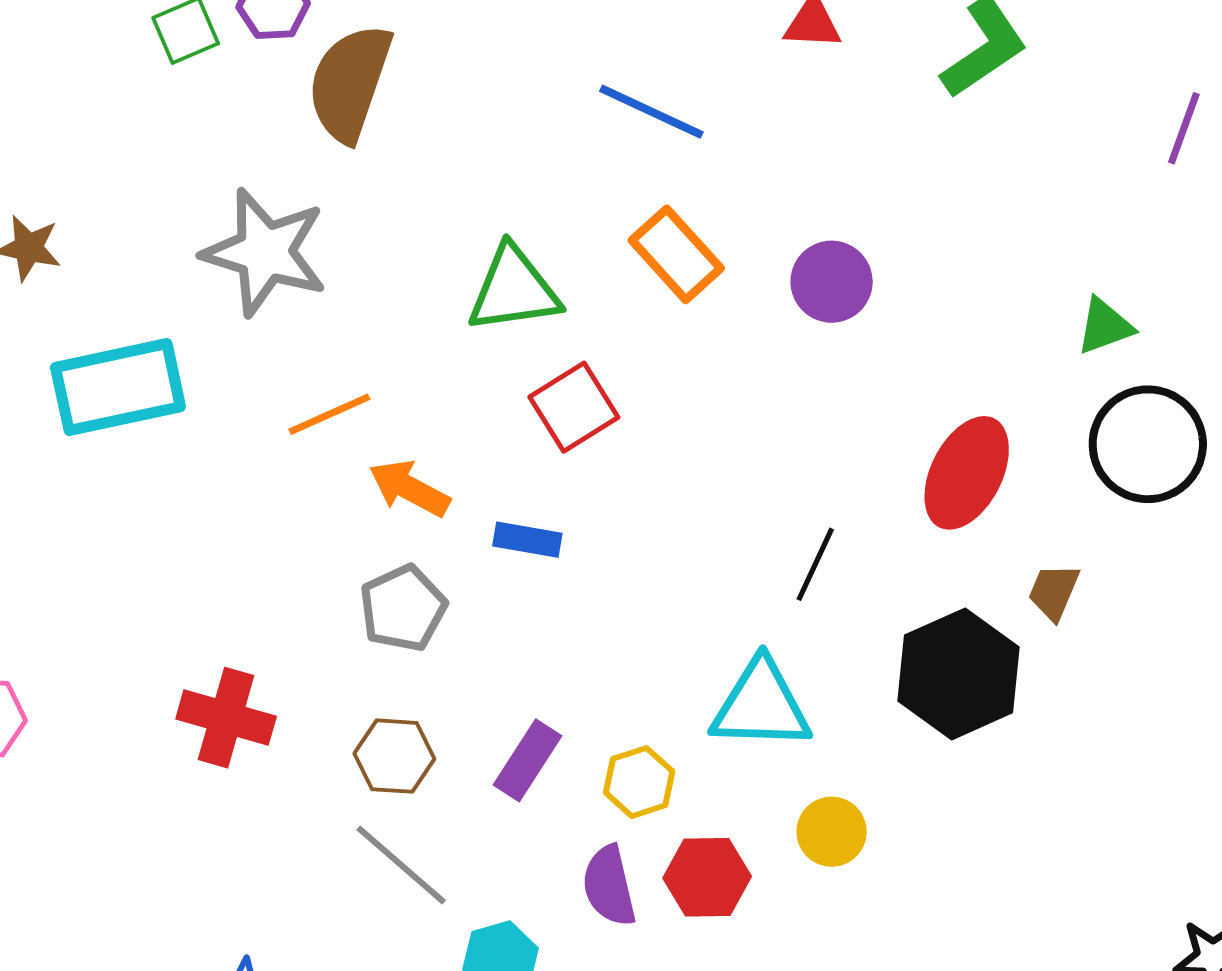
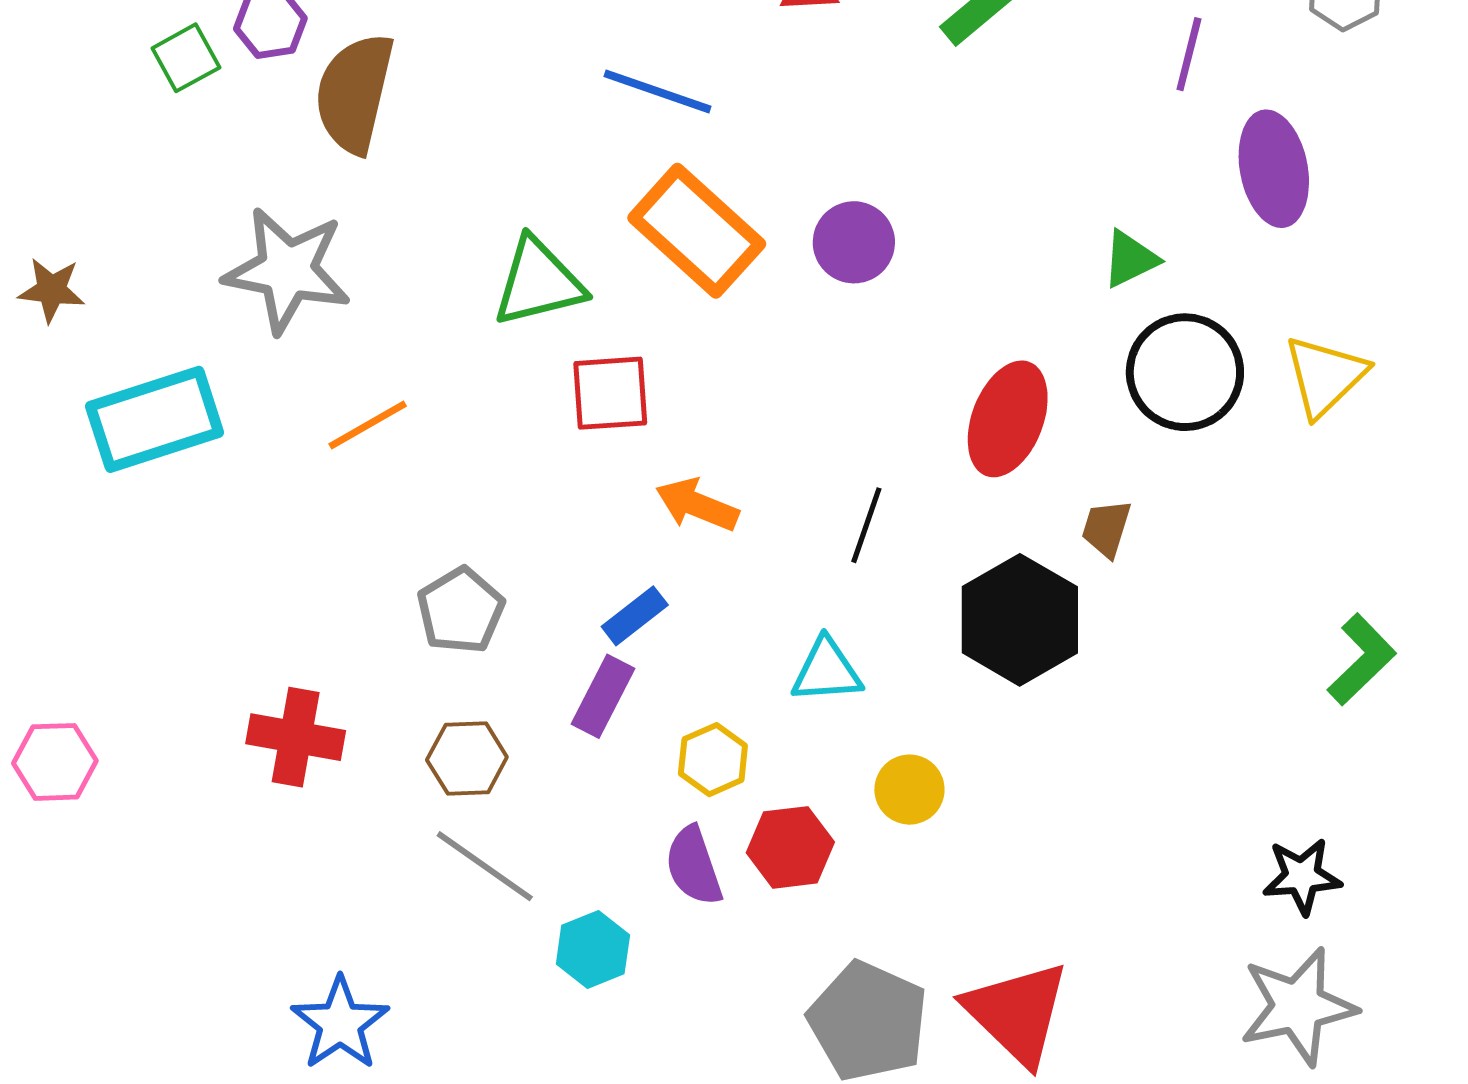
orange rectangle: (676, 254) -> (697, 231), size x1.4
red square: (574, 407) -> (610, 393), turned 34
orange arrow: (409, 488) -> (697, 505), moved
blue rectangle: (527, 540) -> (635, 616), moved, turned -42
cyan triangle: (761, 705) -> (827, 671), size x0.7
purple rectangle: (528, 760) -> (603, 696), moved

